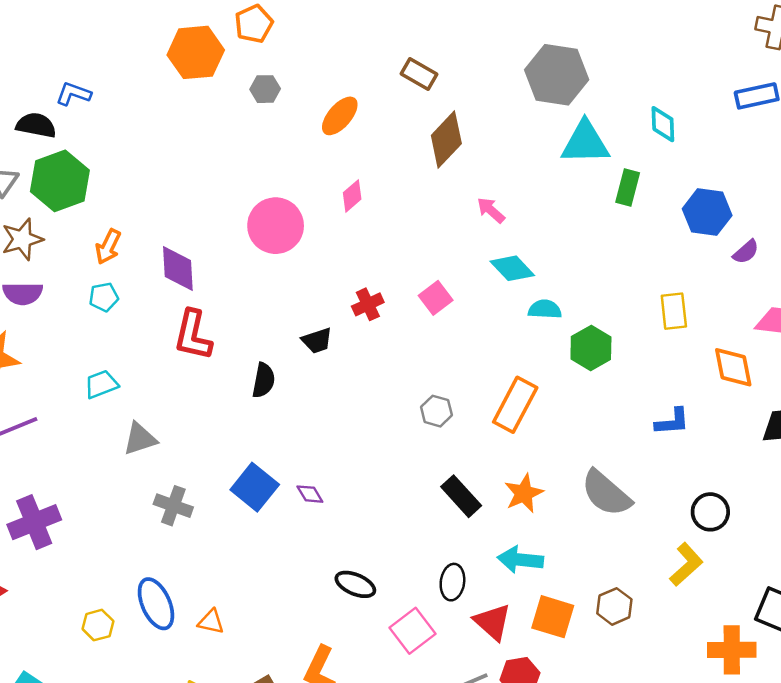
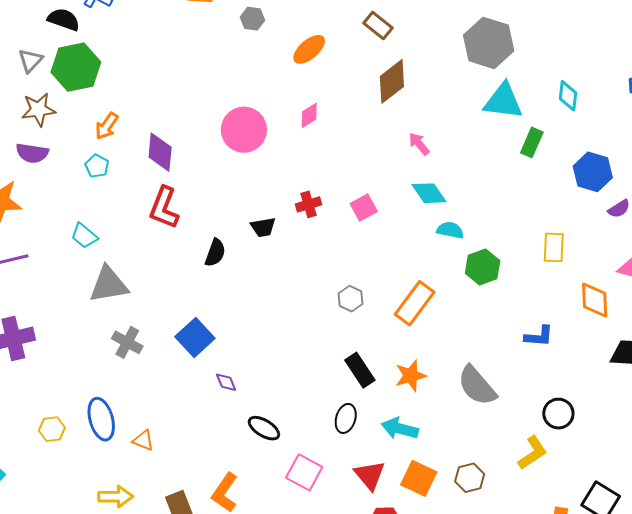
cyan pentagon: (104, 297) -> (97, 166), turned 30
cyan trapezoid: (101, 384) -> (84, 236), turned -128
gray triangle: (140, 439) -> (109, 285), size x1.4
purple diamond: (310, 494) -> (226, 382), moved
black ellipse: (452, 582) -> (346, 418), moved
pink square: (412, 631) -> (304, 472), turned -33

